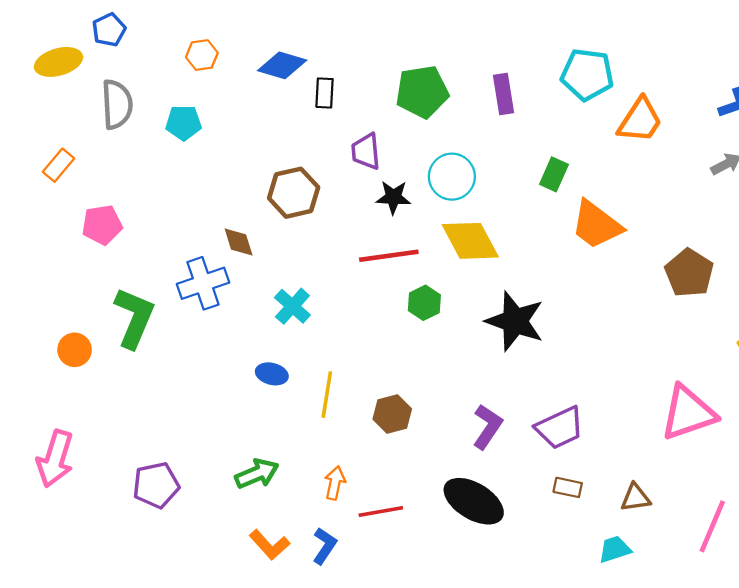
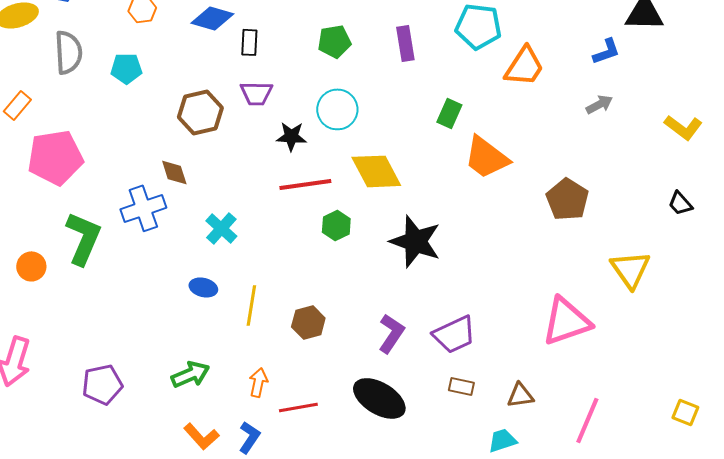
green pentagon: (422, 92) -> (334, 41), size x0.7
purple trapezoid: (366, 151) -> (256, 93), moved, turned -84
cyan circle: (452, 177) -> (337, 109), moved
brown hexagon: (294, 193) -> (200, 112), moved
black star: (393, 197) -> (291, 136), moved
pink pentagon: (102, 225) -> (55, 157), size x1.6

